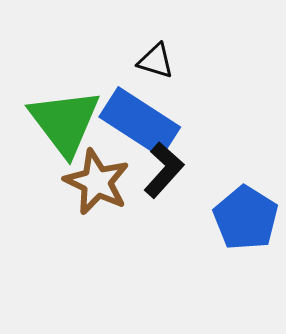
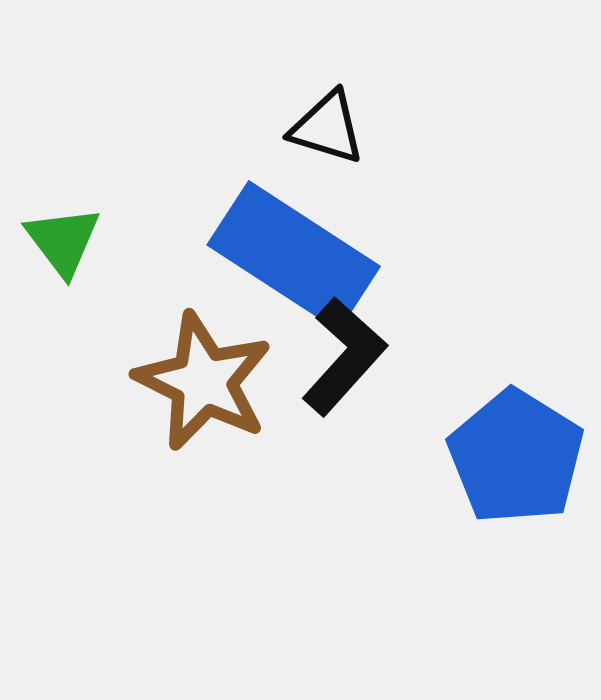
green triangle: (65, 122) -> (63, 241), moved, size x0.5

